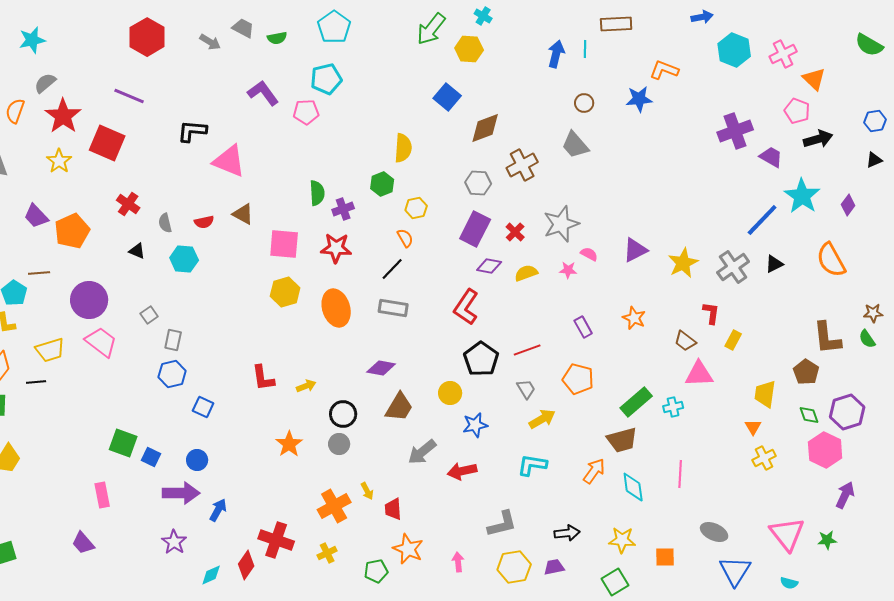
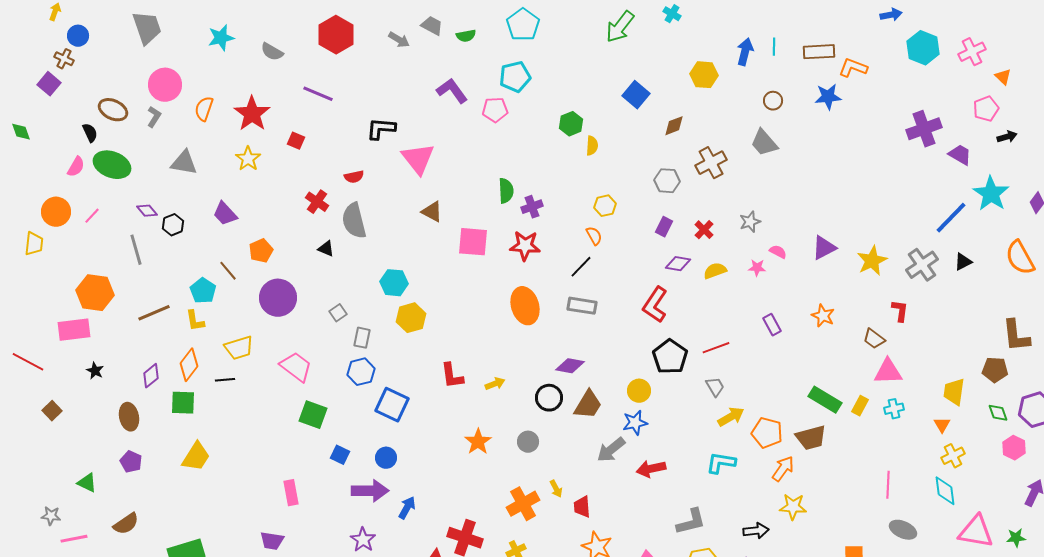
brown rectangle: (616, 24) -> (819, 52), moved
yellow hexagon: (469, 49) -> (704, 75), moved
orange triangle: (814, 79) -> (1003, 77), size x0.7
gray semicircle: (45, 83) -> (272, 52), moved, turned -110
pink pentagon: (797, 111) -> (986, 109), turned 30
brown diamond: (485, 128) -> (674, 126), size x0.7
black arrow: (818, 139) -> (1007, 137), size x0.7
red square: (107, 143) -> (296, 141), size x0.5
yellow semicircle: (403, 148) -> (592, 146), size x0.7
pink triangle: (229, 161) -> (418, 159), turned 30
green hexagon: (382, 184) -> (571, 124), moved
red semicircle: (204, 222) -> (354, 177), moved
gray semicircle: (165, 223) -> (354, 221), size x1.8
gray star: (561, 224) -> (750, 222), size x0.6
purple rectangle: (475, 229) -> (664, 227), size x0.6
orange pentagon: (72, 231) -> (261, 251), moved, size x0.7
cyan hexagon: (184, 259) -> (394, 283), moved
brown line: (39, 273) -> (228, 271), turned 55
yellow hexagon: (285, 292) -> (411, 318), moved
yellow rectangle: (733, 340) -> (860, 406), moved
pink trapezoid: (101, 342) -> (296, 367), moved
brown pentagon: (806, 372) -> (995, 370), turned -30
orange pentagon: (578, 379) -> (767, 433), moved
green rectangle: (636, 402) -> (825, 400), turned 72
blue square: (203, 407) -> (392, 405), size x1.6
cyan cross: (673, 407) -> (894, 409), moved
black circle: (343, 414) -> (549, 398), moved
blue star: (475, 425) -> (635, 423), moved
green square: (123, 443) -> (313, 415), moved
pink hexagon: (825, 450) -> (1014, 448), size x0.7
pink line: (680, 474) -> (888, 485), moved
cyan diamond: (633, 487) -> (945, 491), moved
pink triangle: (787, 534) -> (976, 532), turned -42
yellow star: (622, 540) -> (793, 507), moved
purple trapezoid: (83, 543) -> (272, 541), turned -40

